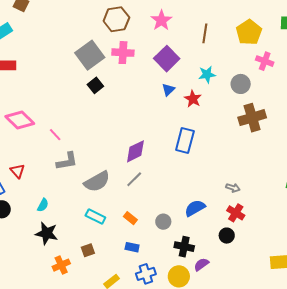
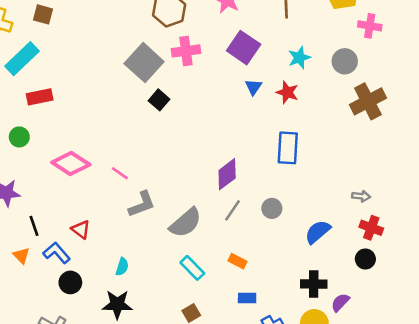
cyan rectangle: (95, 217) -> (192, 268), turned 30
gray circle: (163, 222) -> (272, 208), moved
black star: (47, 233) -> (117, 304), moved

